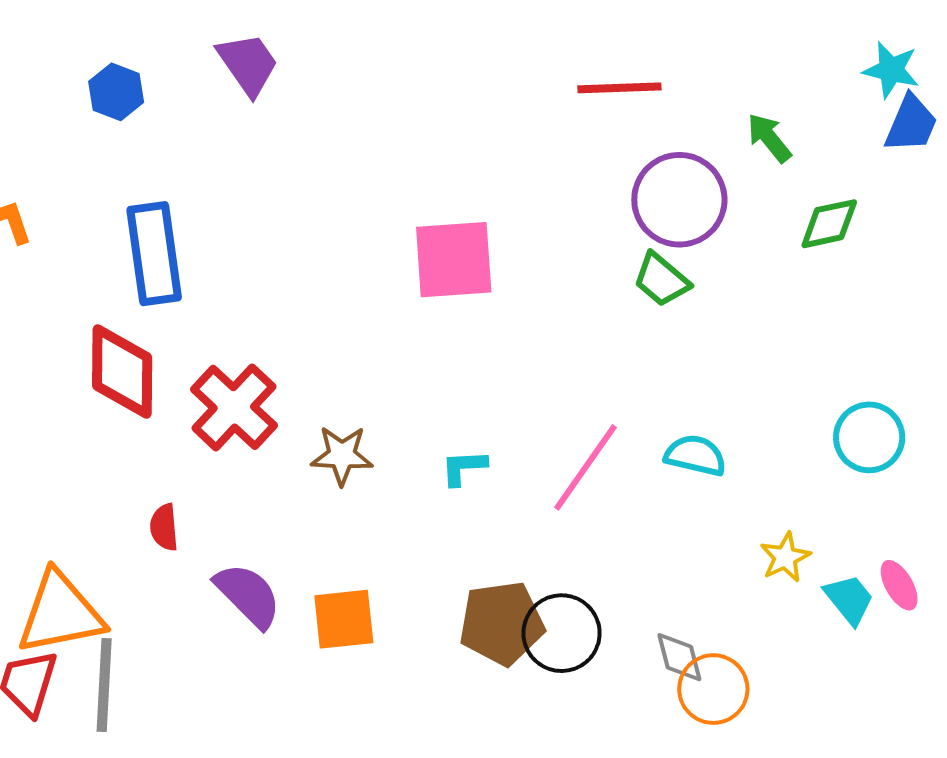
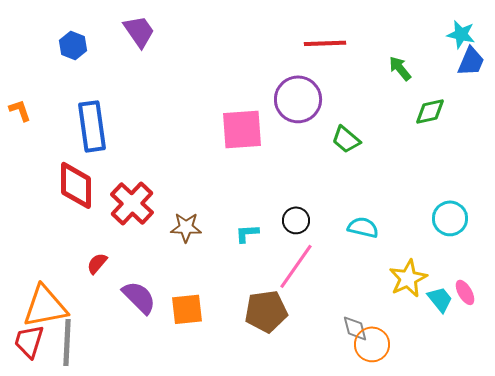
purple circle: (679, 200) -> (298, 99), moved
pink line: (586, 467) -> (296, 266), moved
red semicircle: (164, 527) -> (97, 263), turned 45
yellow star: (785, 557) -> (408, 278), size x1.5
black circle: (562, 633) -> (296, 220), moved, size x0.7

